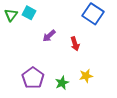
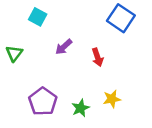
green triangle: (11, 15) -> (14, 53), moved

